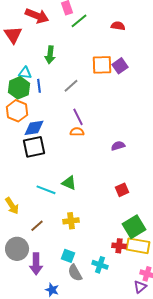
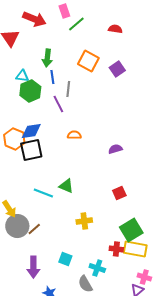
orange square: (102, 65) -> (88, 61), moved, turned 30
blue line: (39, 86) -> (52, 77), moved
gray line: (71, 86) -> (68, 89), turned -42
green hexagon: (19, 88) -> (30, 91), moved
orange hexagon: (17, 111) -> (14, 139), moved
purple line: (78, 117) -> (58, 104), moved
yellow cross: (71, 221) -> (84, 221), moved
gray circle: (17, 249) -> (17, 226), moved
gray semicircle: (75, 273) -> (85, 284), moved

